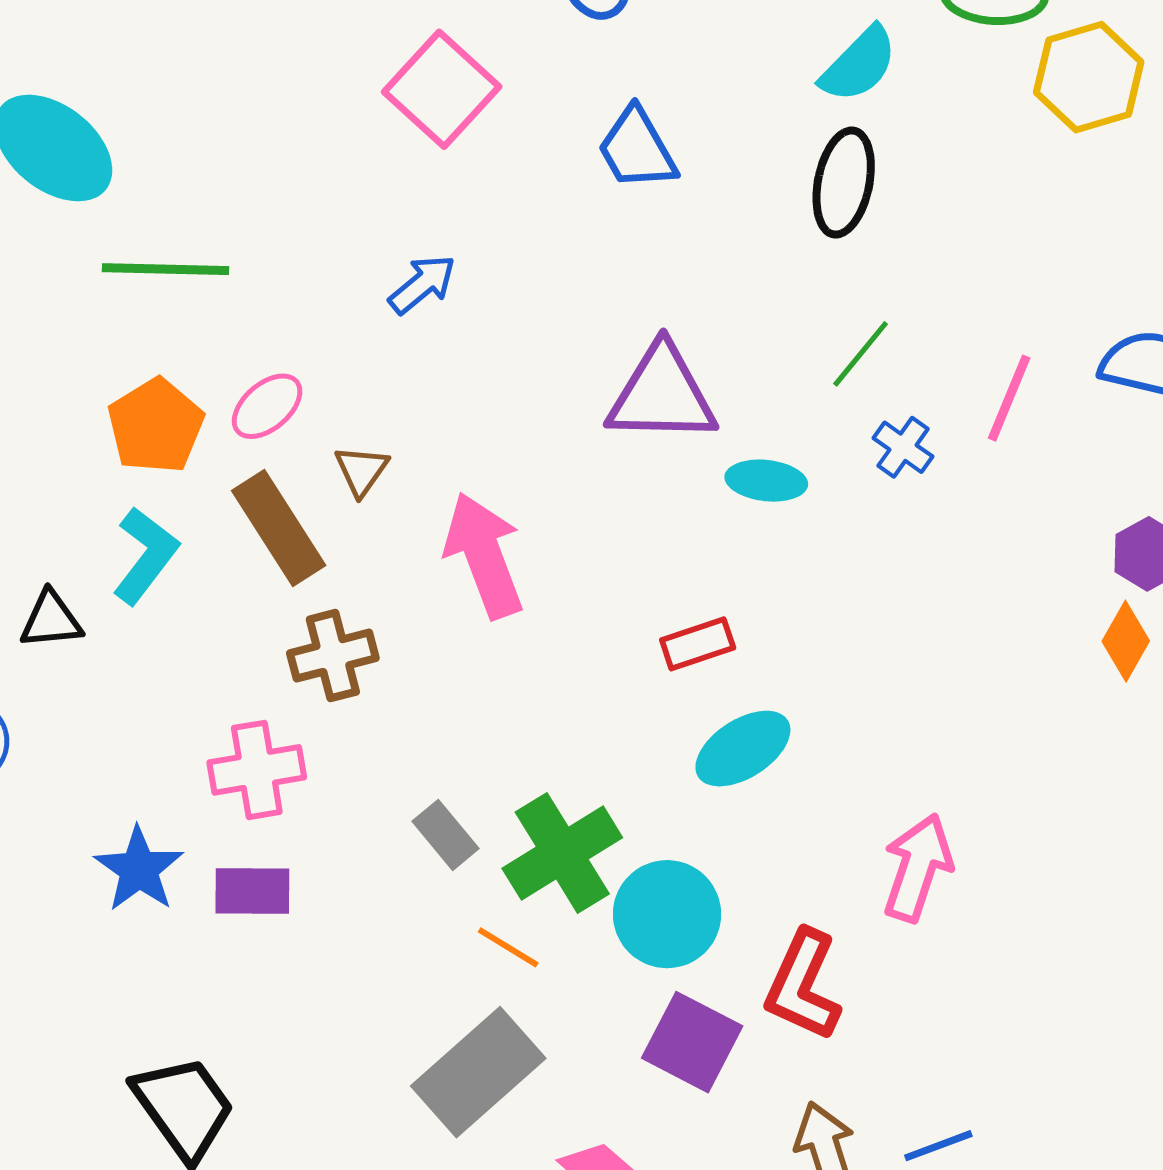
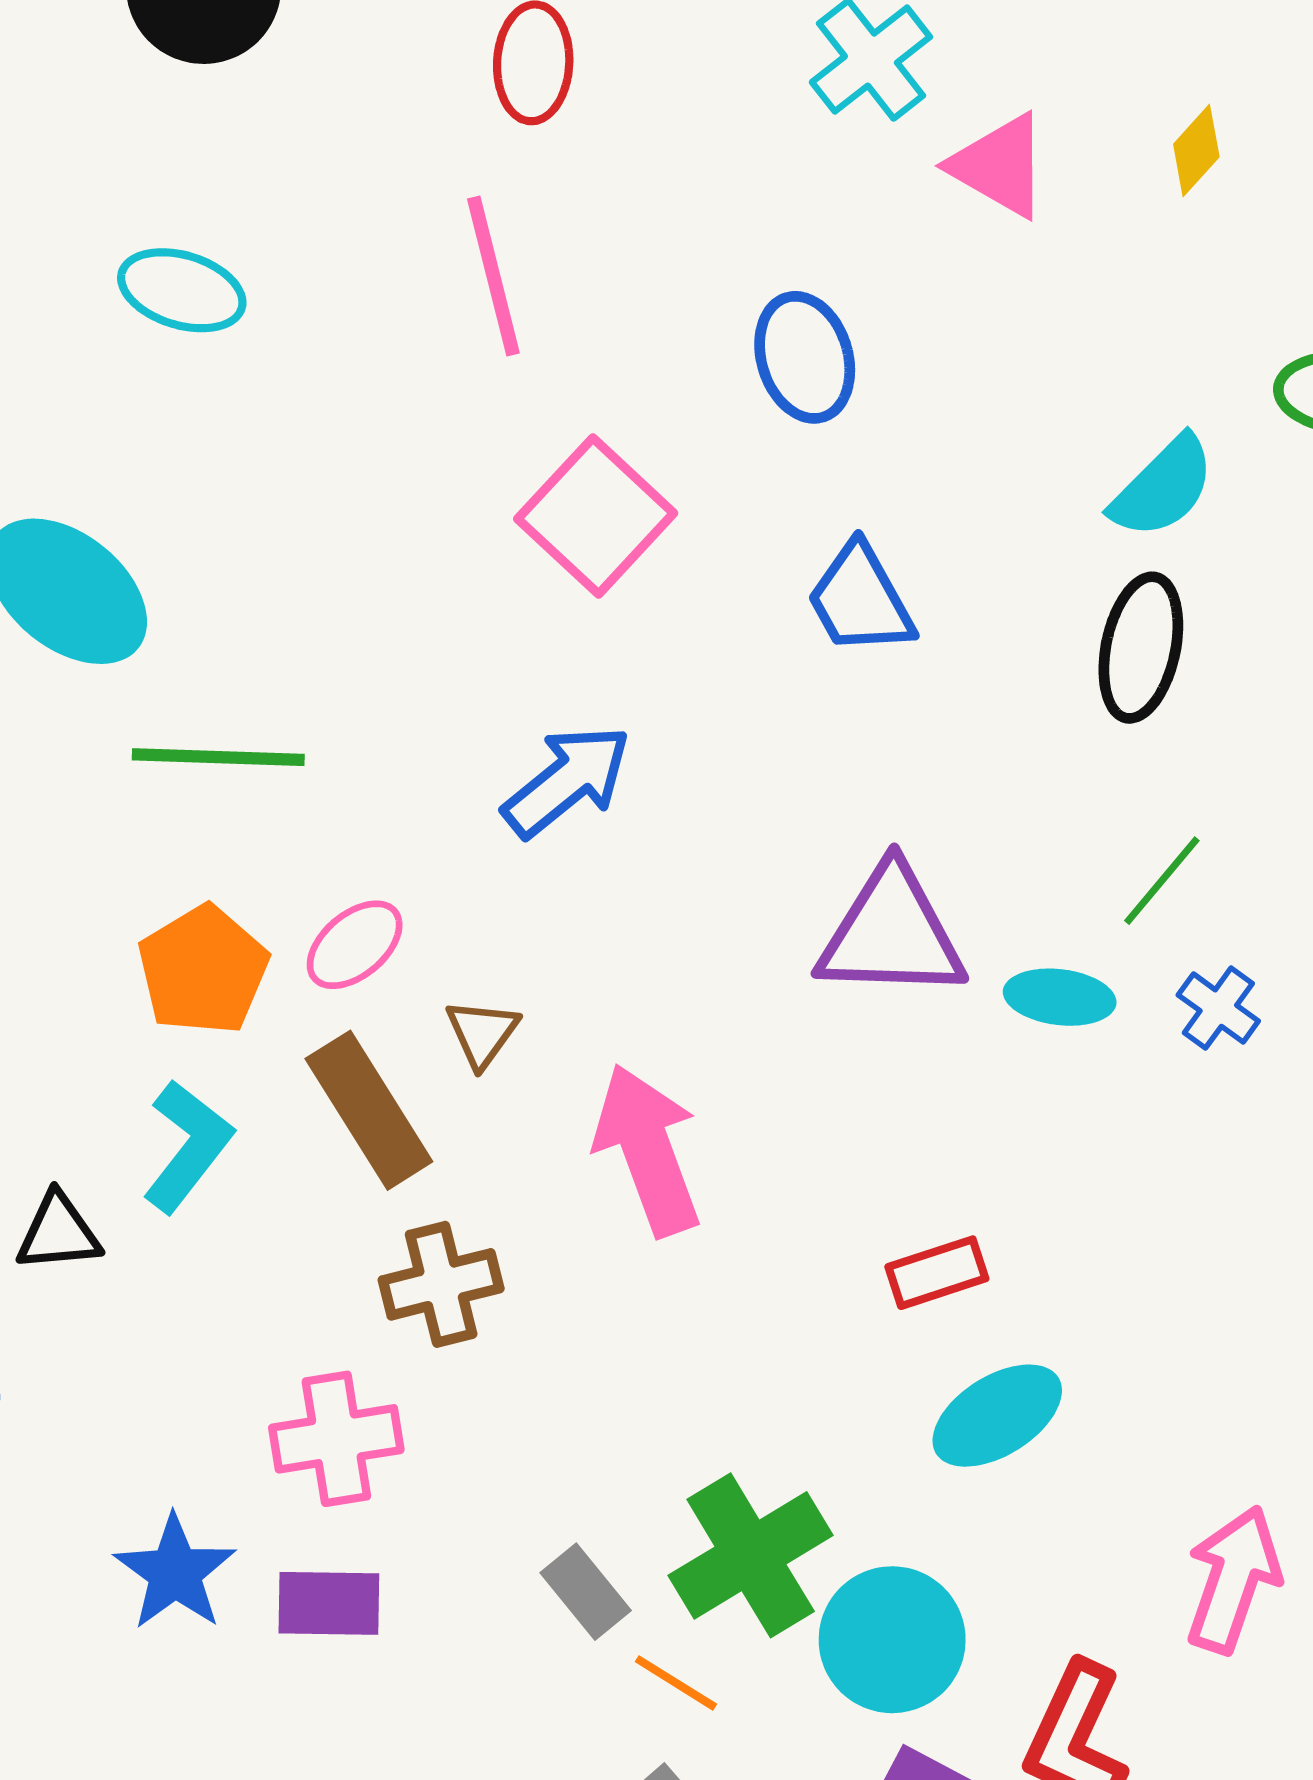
blue arrow: (422, 284) -> (567, 781), size x1.4
cyan ellipse: (766, 481) -> (1060, 997), moved
gray rectangle: (445, 835) -> (586, 1592), moved

